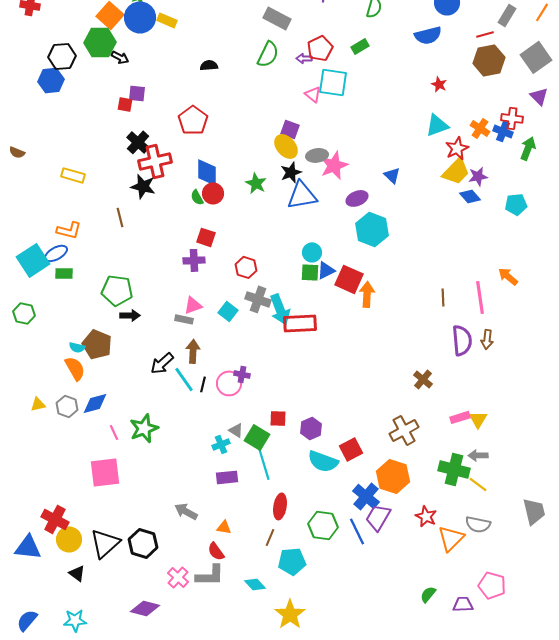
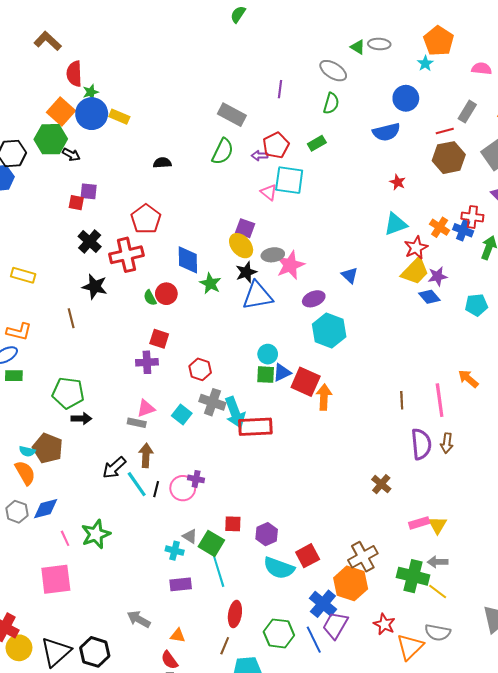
red cross: (155, 161) -> (126, 255), moved
blue diamond: (207, 172) -> (188, 260), moved
brown cross: (404, 430) -> (363, 557), moved
cyan cross: (221, 444) -> (175, 551), turned 36

